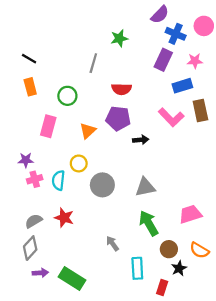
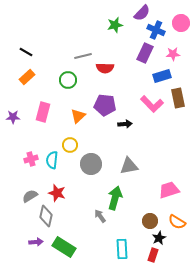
green star: (119, 38) -> (115, 25), moved
gray line: (93, 63) -> (83, 56), turned 60
orange rectangle: (30, 87) -> (27, 77), turned 63
red semicircle: (122, 89) -> (105, 68), moved
green circle: (67, 96) -> (68, 80), moved
purple star: (26, 160) -> (13, 117), moved
green arrow: (149, 223) -> (115, 198), moved, turned 45
gray diamond: (30, 248) -> (46, 216), moved, turned -30
cyan rectangle: (137, 268) -> (122, 249), moved
red rectangle: (162, 287) -> (153, 255), moved

